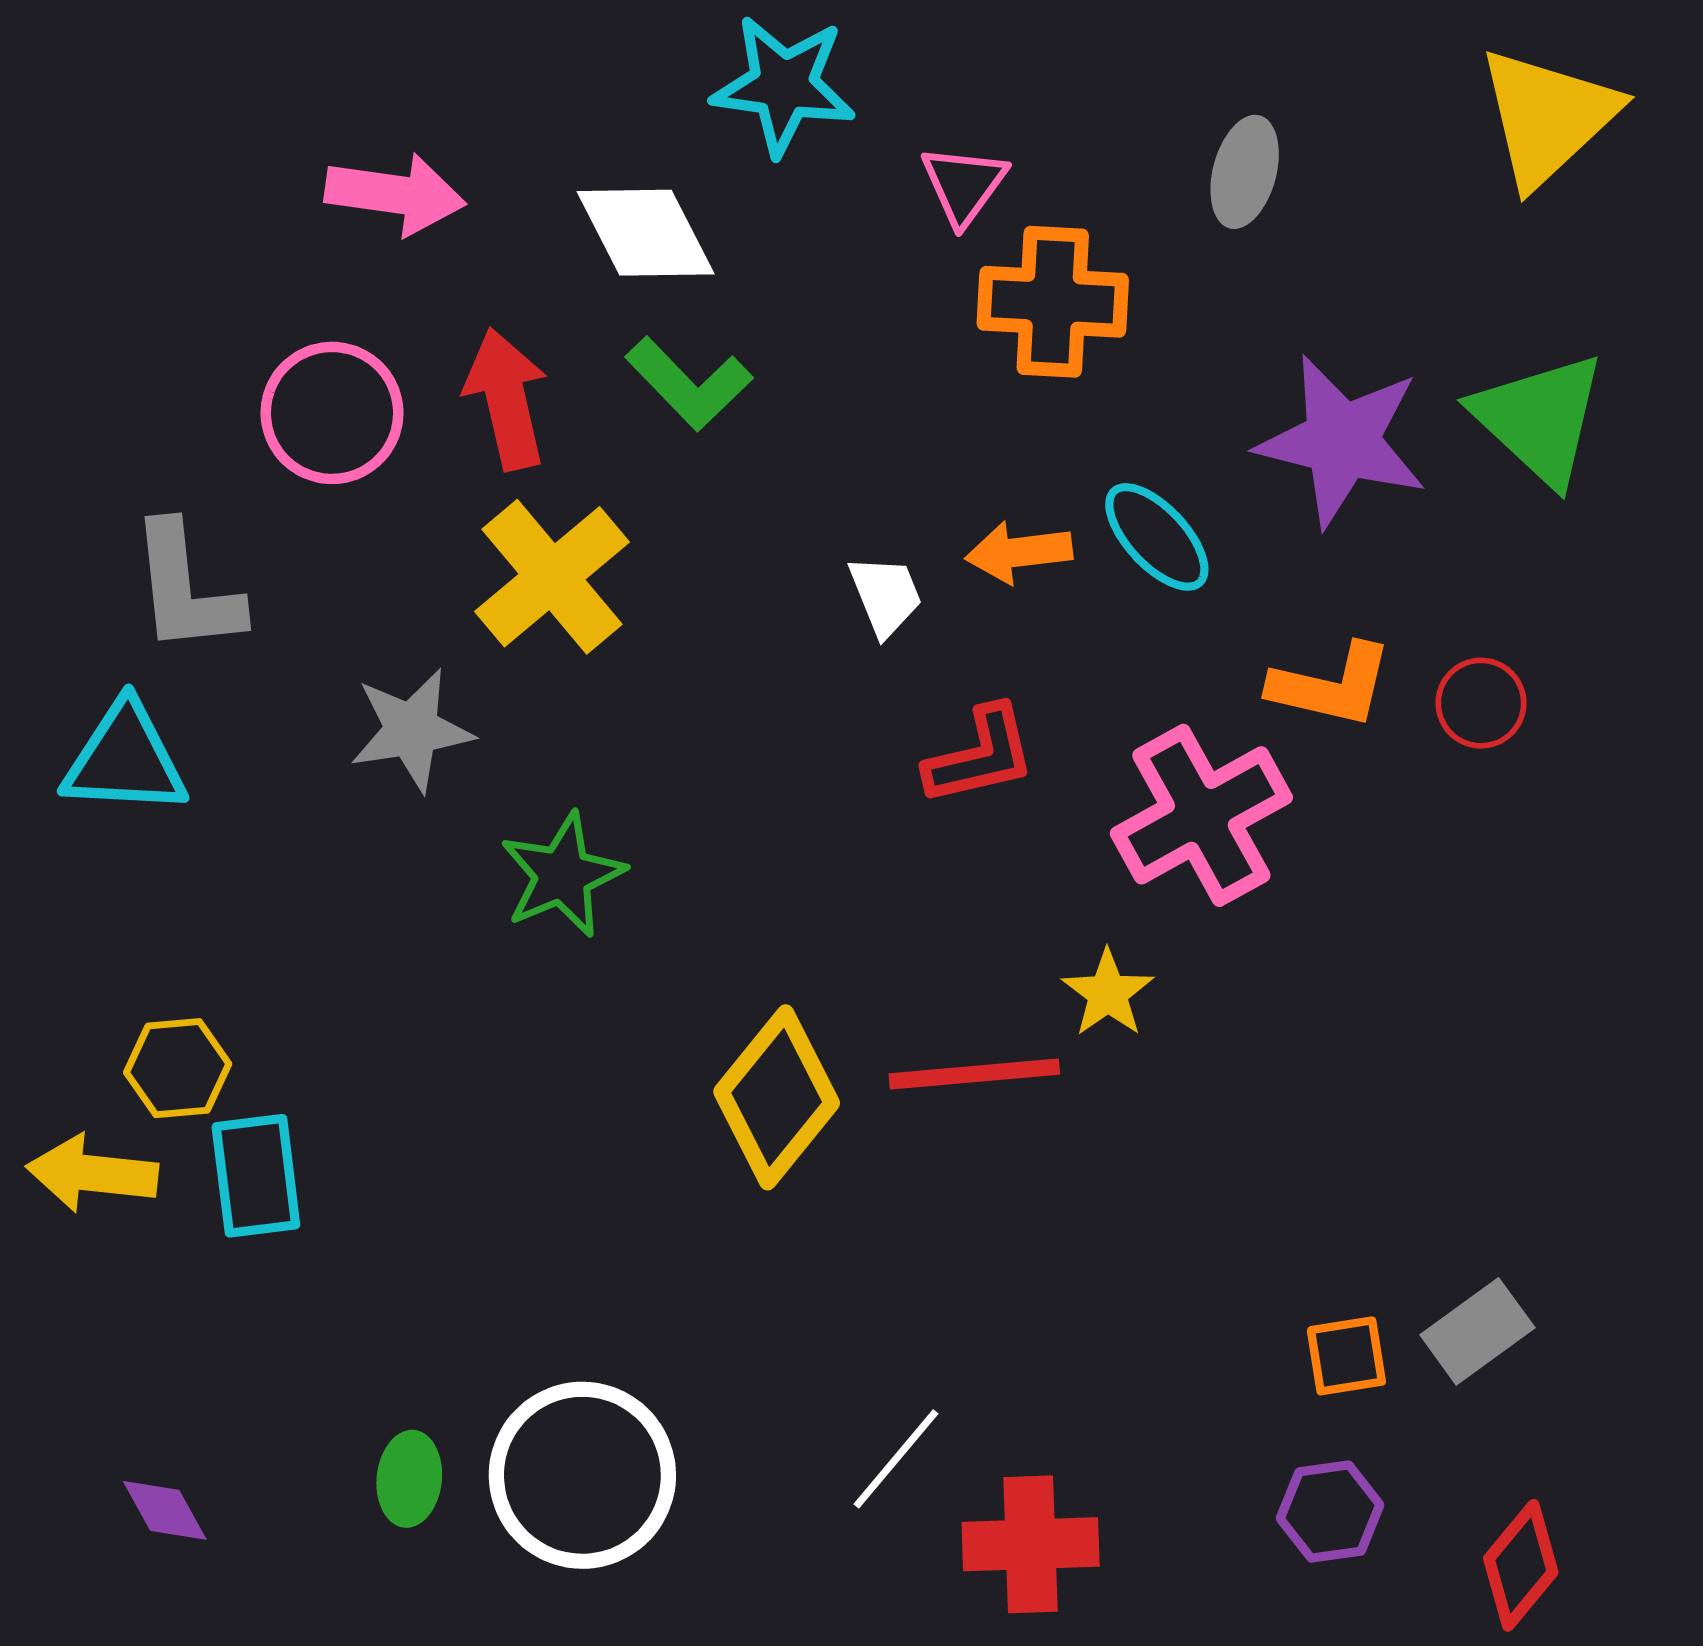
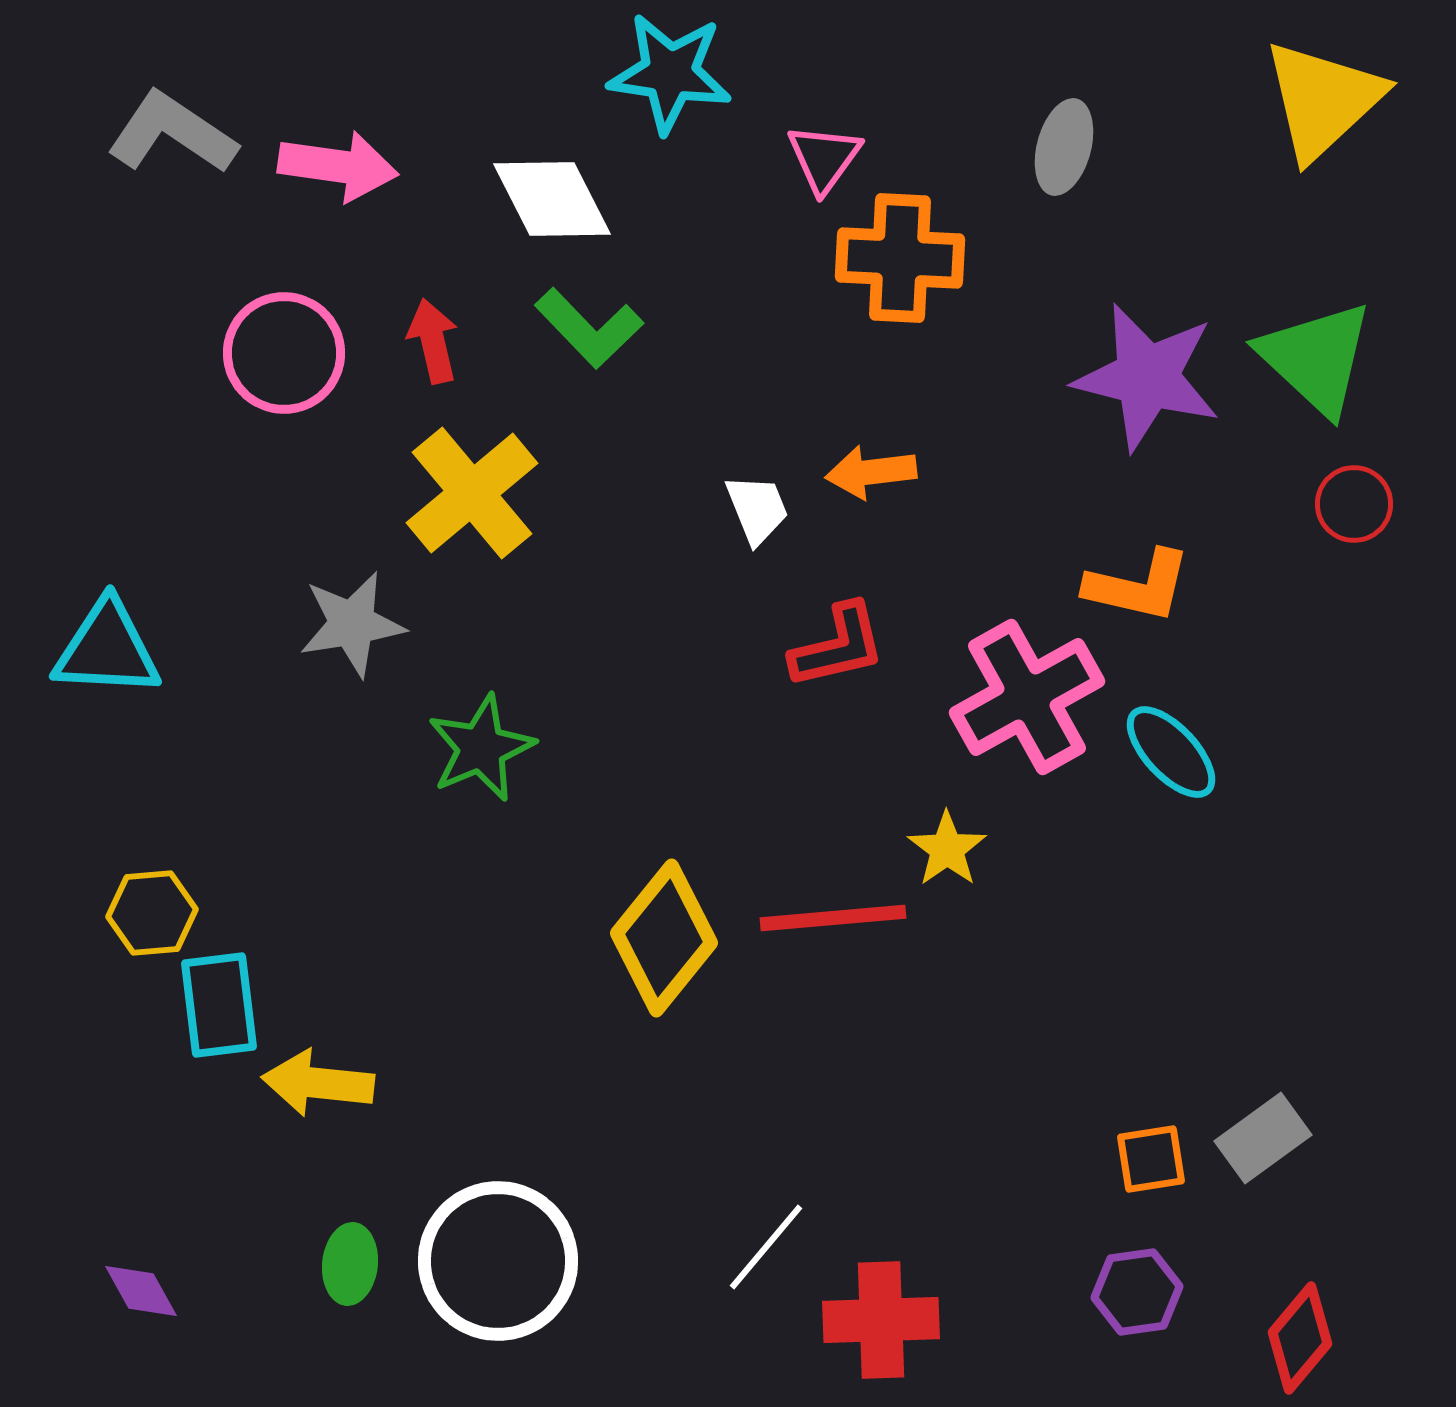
red arrow: (506, 399) -> (433, 341), size x0.7
cyan ellipse: (1157, 537) -> (1171, 752), moved
gray L-shape: (186, 588) -> (172, 133), moved, turned 130
red circle: (1481, 703) -> (1354, 504), moved
yellow arrow: (92, 1173) -> (318, 1083), moved

